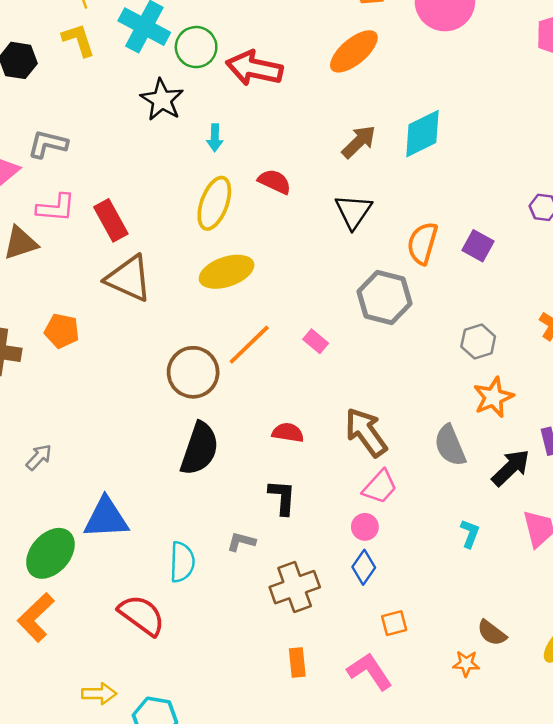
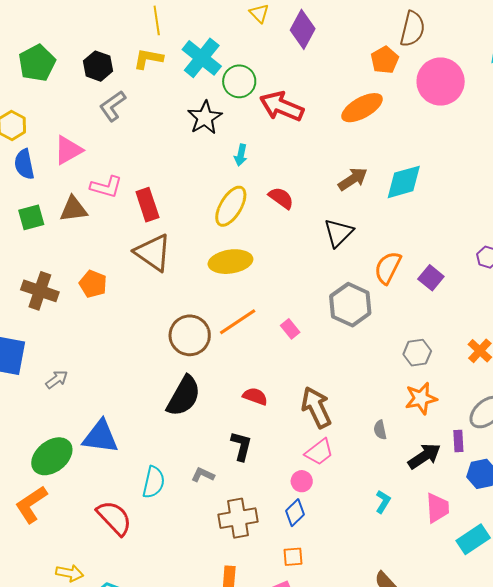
yellow L-shape: (78, 40) -> (148, 59), turned -72
gray L-shape: (48, 144) -> (113, 106), moved, turned -60
gray semicircle: (450, 445) -> (380, 430), size x0.6
orange square: (394, 623) -> (293, 557), moved

